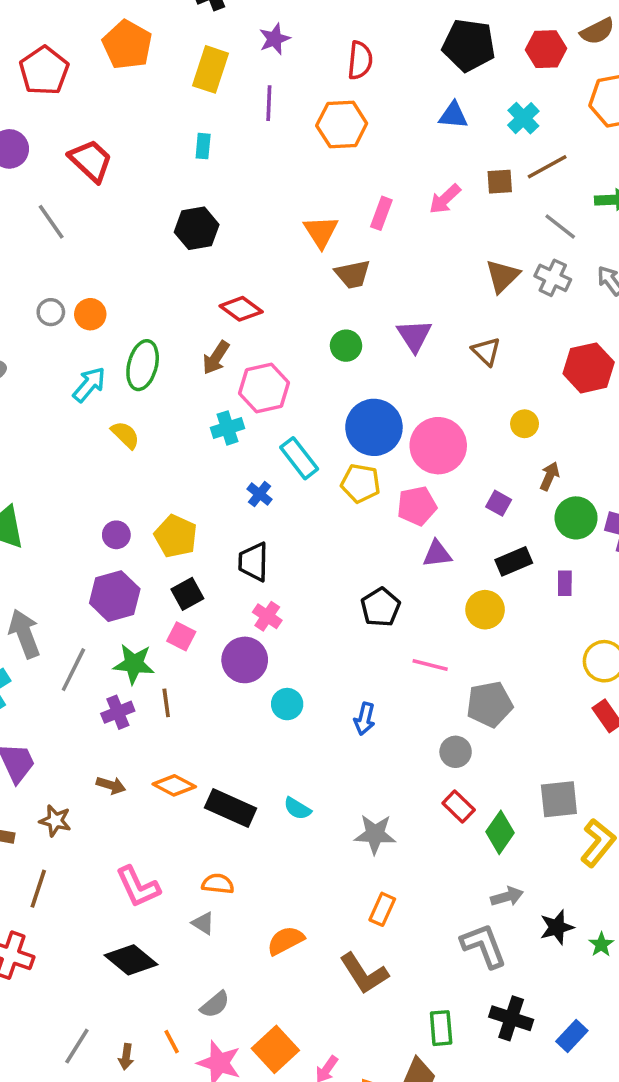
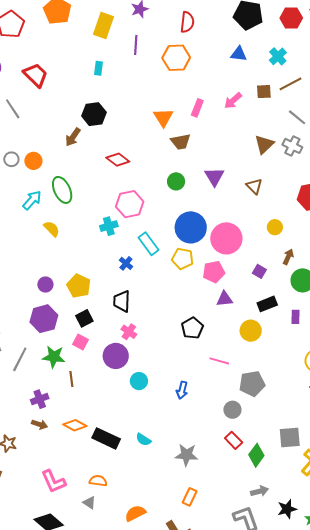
brown arrow: (216, 358) -> (73, 137), moved
green ellipse: (143, 365) -> (62, 190), turned -40
purple cross: (118, 712) -> (40, 399), moved

